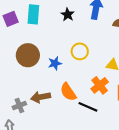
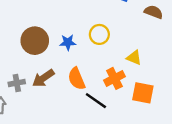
brown circle: (28, 55) -> (35, 41), moved
brown arrow: (41, 97) -> (43, 78), turned -36

